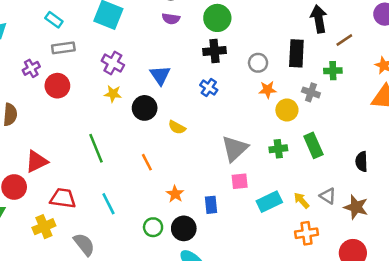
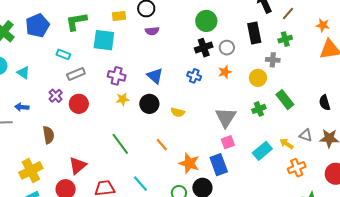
green circle: (217, 18) -> (206, 21), moved
black cross: (215, 51) -> (204, 48), moved
orange star: (268, 90) -> (225, 72), moved
pink square: (240, 181) -> (228, 142), moved
orange star: (175, 194) -> (189, 163), size x1.5
blue rectangle: (211, 205) -> (219, 165), size x1.5

